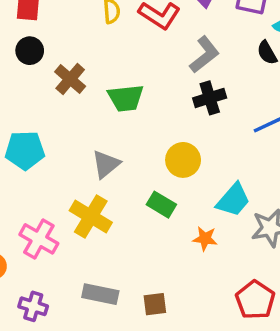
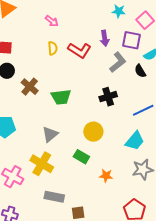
gray L-shape: (204, 55) -> (118, 62), moved
cyan trapezoid: (233, 200) -> (135, 141), moved
gray rectangle: (100, 294) -> (54, 197), moved

